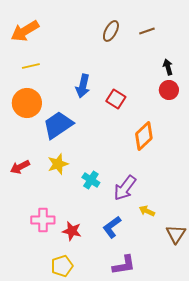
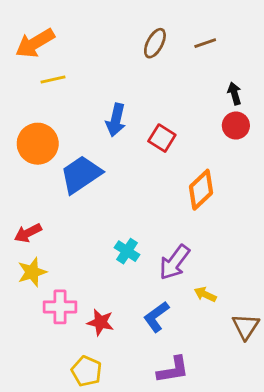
yellow line: (31, 66) -> (53, 79), moved
yellow star: (58, 164) -> (32, 272), moved
yellow pentagon: (62, 266) -> (87, 371), turned -30

